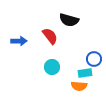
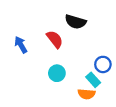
blue arrow: (19, 41) -> (21, 45), turned -119
cyan rectangle: (85, 73) -> (93, 80), turned 56

